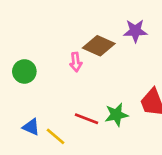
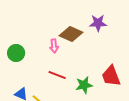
red line: (87, 119) -> (57, 75), moved

